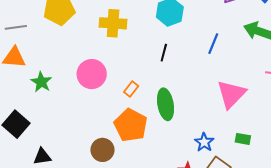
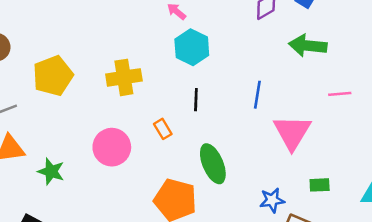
blue line: (213, 44) -> (257, 95), moved
orange rectangle: (131, 89) -> (163, 129), moved, turned -56
blue star: (204, 142) -> (272, 200), turned -30

